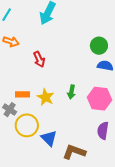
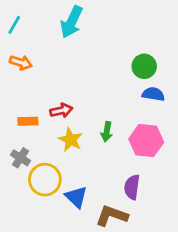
red arrow: (39, 59) -> (61, 111), moved, turned -77
orange rectangle: (22, 94) -> (28, 121), moved
purple semicircle: (103, 131) -> (132, 187), moved

